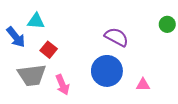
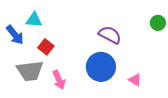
pink triangle: (143, 85) -> (135, 80), turned 32

